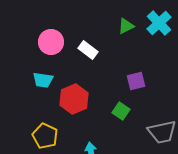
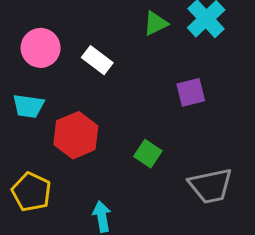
purple square: (136, 81) -> (191, 92), moved

